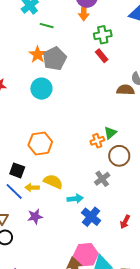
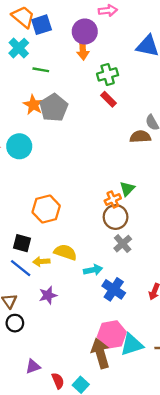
cyan circle: (41, 89) -> (19, 146), moved
brown circle: (119, 156) -> (116, 217), moved

